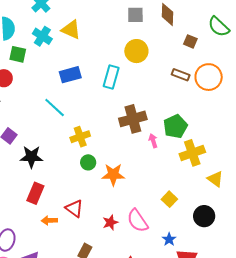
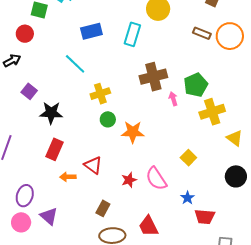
black circle: (204, 216) -> (236, 176), moved

